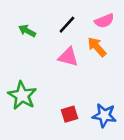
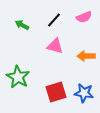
orange arrow: (97, 47) -> (86, 56), moved, turned -48
red square: (69, 114) -> (56, 92), size x1.5

